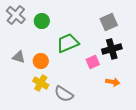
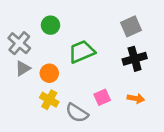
gray cross: (16, 15) -> (19, 43), moved
gray triangle: (19, 57) -> (23, 68), turned -48
pink square: (93, 62) -> (102, 97), moved

